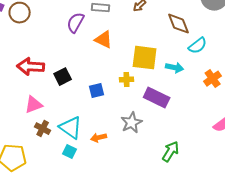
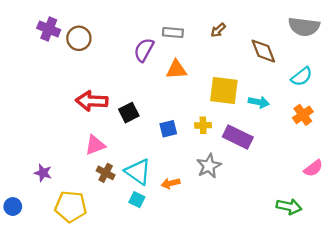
orange triangle: (104, 40) -> (176, 70), turned -30
cyan semicircle: (198, 46) -> (302, 77), moved
yellow cross: (127, 80) -> (203, 125), moved
green arrow: (171, 152) -> (289, 207), moved, turned 70

